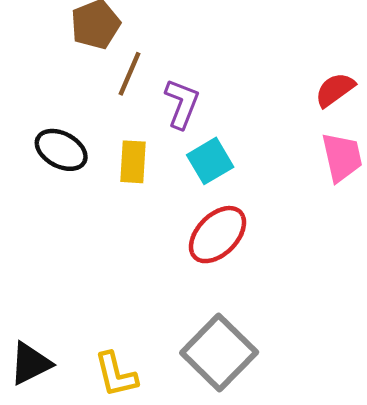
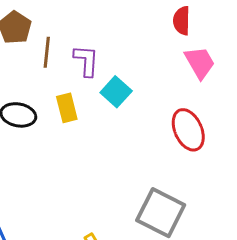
red semicircle: (335, 90) -> (182, 21), turned -36
red ellipse: (217, 235) -> (188, 130), moved, turned -51

